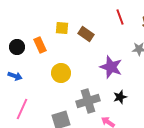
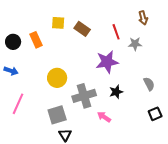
red line: (120, 17) -> (116, 32), moved
purple star: (111, 67) -> (107, 62), turned -30
yellow circle: (61, 73) -> (57, 78), moved

